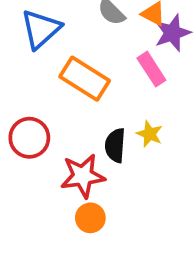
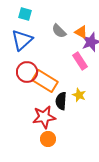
orange rectangle: (85, 79) -> (45, 81), moved
red circle: (29, 138) -> (27, 72), moved

